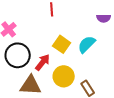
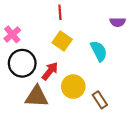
yellow square: (62, 44) -> (62, 41), moved
cyan semicircle: (87, 44) -> (99, 51), turned 108

